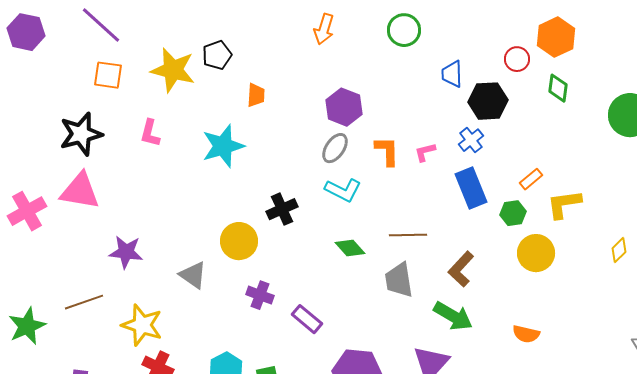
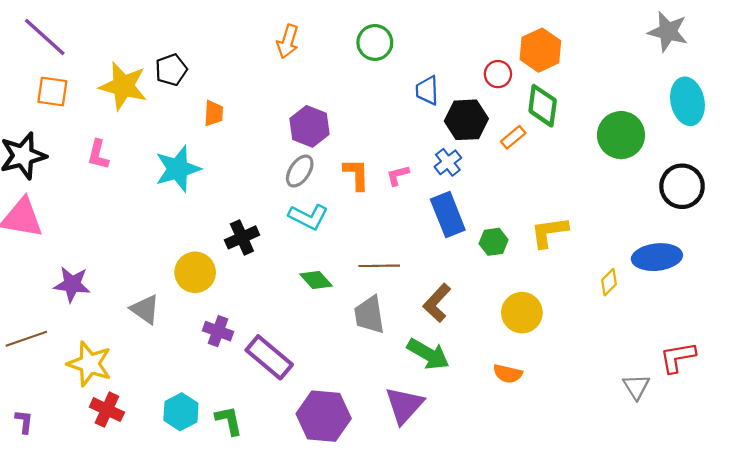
green diamond: (558, 88) -> (543, 106), size x1.4
orange rectangle: (531, 179) -> (513, 137), moved
yellow circle: (536, 253) -> (522, 313), moved
purple rectangle: (307, 319) -> (269, 357), size x1.4

